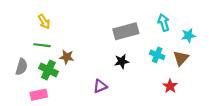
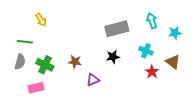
green line: (42, 45) -> (25, 42), moved
brown star: (67, 57) -> (75, 62), moved
brown triangle: (181, 58) -> (173, 62), moved, turned -35
red star: (170, 86) -> (152, 72), moved

